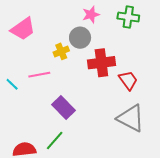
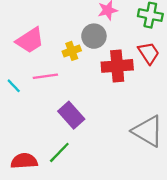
pink trapezoid: (23, 29) -> (30, 40), moved
red trapezoid: (128, 80) -> (149, 53), moved

